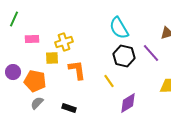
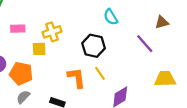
cyan semicircle: (119, 28) -> (111, 17), size x0.7
black hexagon: (124, 56) -> (94, 46), moved
orange L-shape: (77, 70) -> (77, 78), moved

